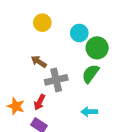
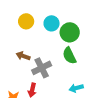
yellow circle: (42, 23) -> (26, 21), moved
green semicircle: (90, 74) -> (69, 56), turned -48

